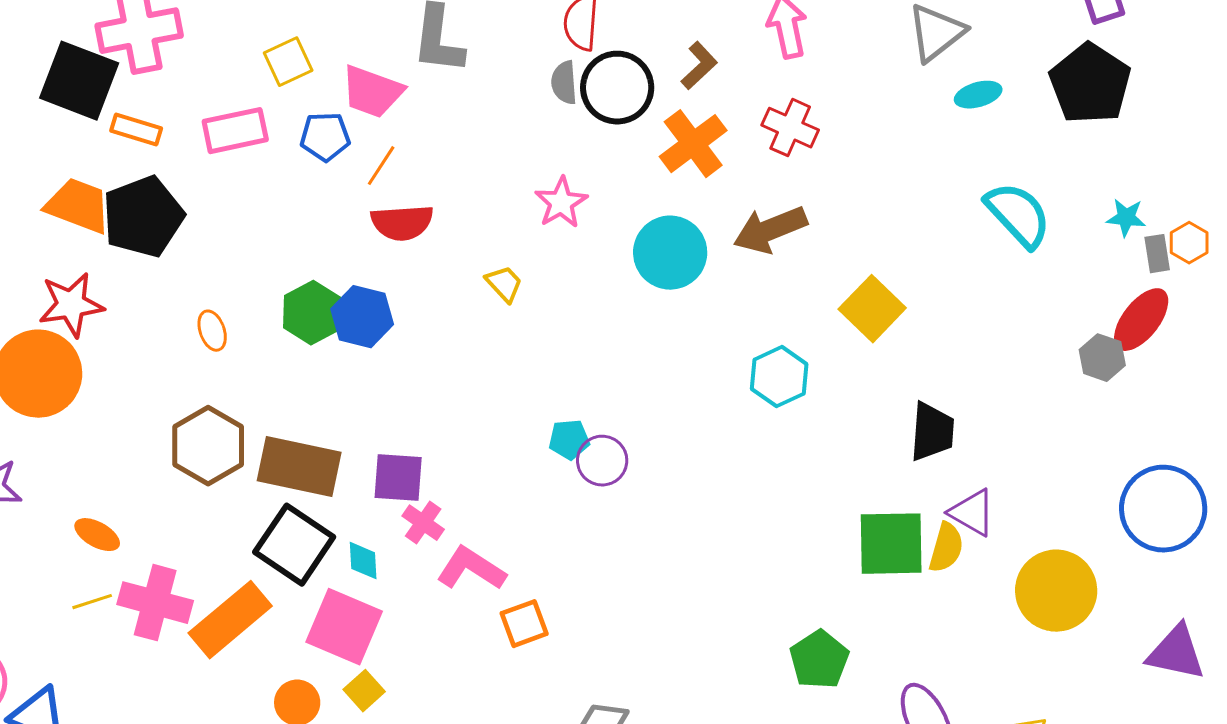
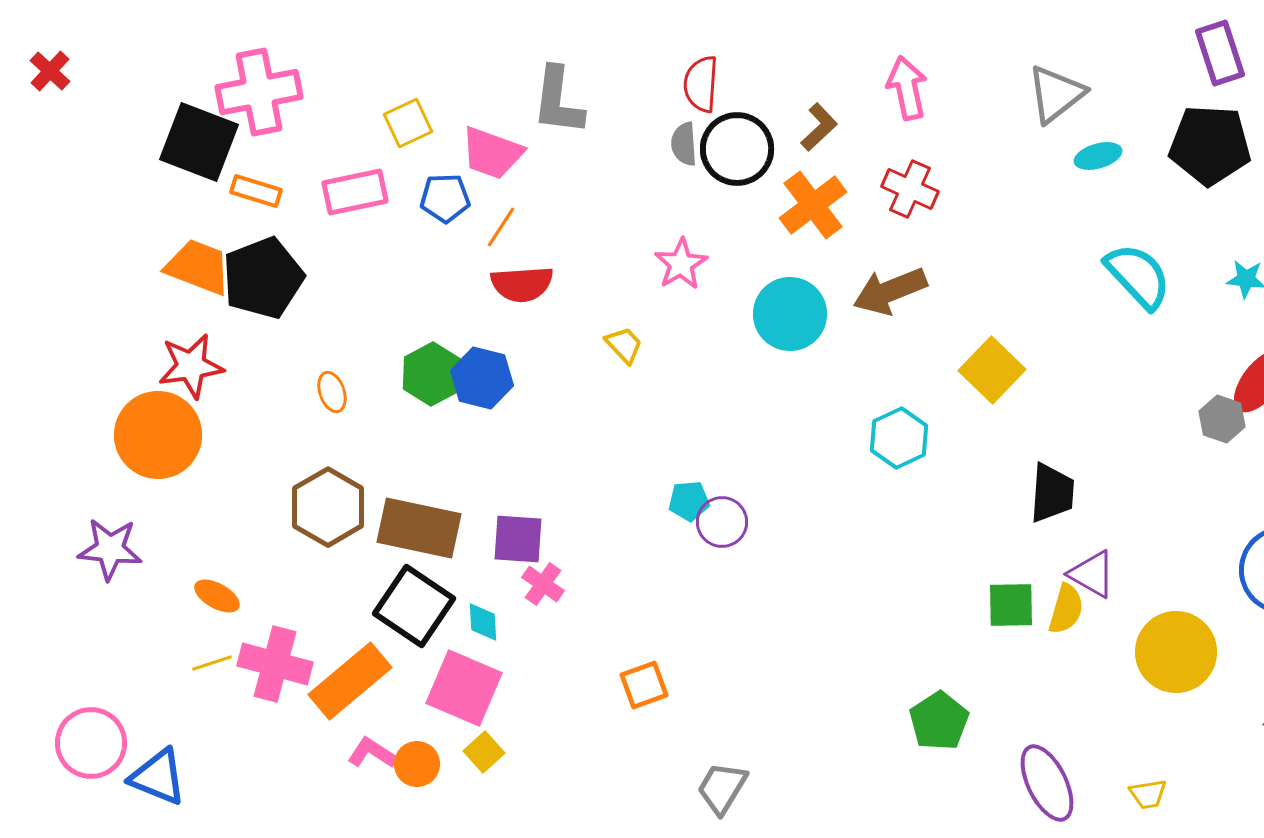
black pentagon: (1090, 84) -> (1210, 145), turned -30
green square: (891, 544) -> (1011, 605), size x0.7
pink L-shape: (471, 569) -> (372, 753), moved, size x0.7

